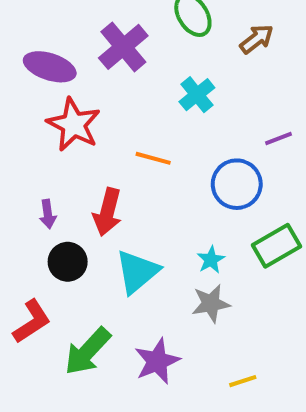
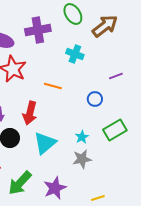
brown arrow: (257, 39) -> (105, 26), size x1.5
purple cross: (123, 47) -> (38, 30), turned 30
cyan cross: (197, 95) -> (75, 54), turned -30
blue circle: (237, 184) -> (95, 99), size x0.6

